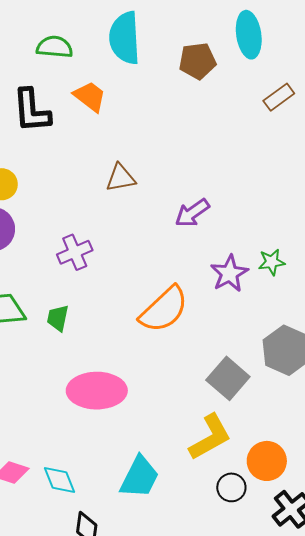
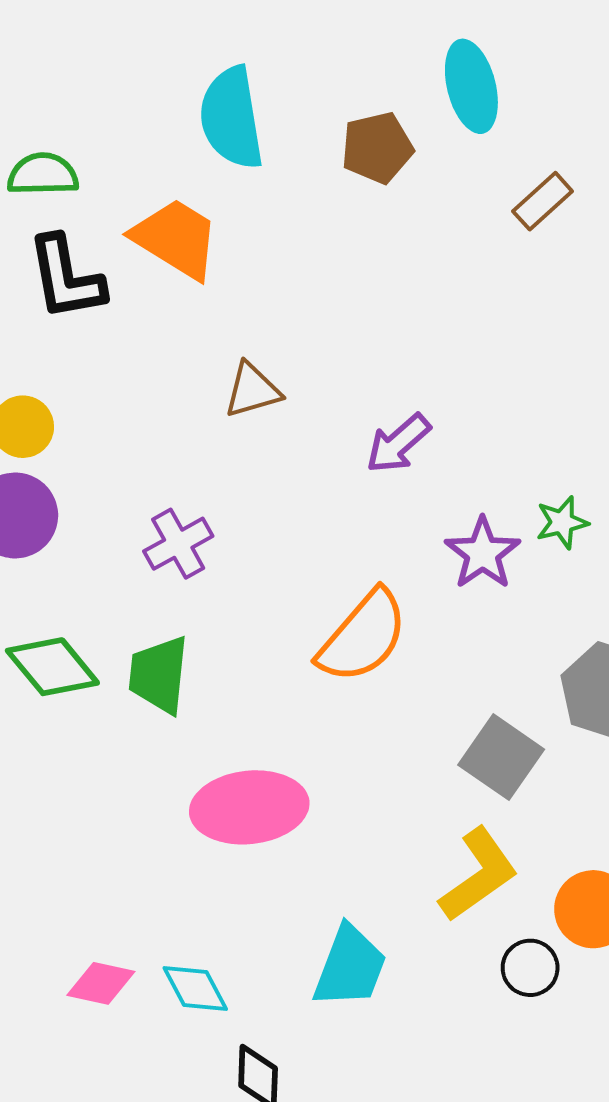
green semicircle: (55, 47) -> (43, 174), moved
orange trapezoid: (90, 96) -> (176, 238), size x1.4
green trapezoid: (58, 318) -> (159, 675), size x1.5

